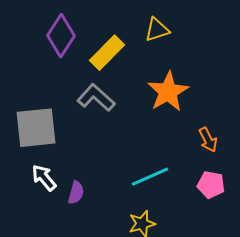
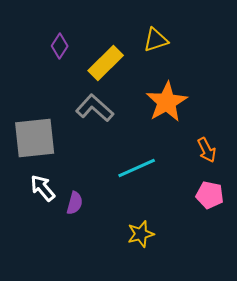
purple diamond: (61, 36) -> (60, 46), size x0.6
cyan line: (150, 177) -> (137, 168), moved

